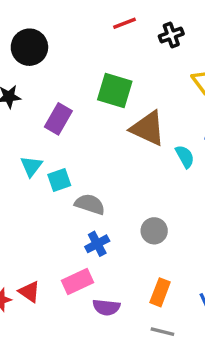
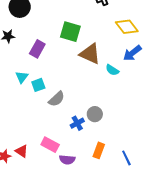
cyan semicircle: (185, 157) -> (112, 70), turned 152
gray semicircle: (90, 204) -> (57, 99), turned 120
blue cross: (97, 244) -> (77, 123), moved
pink rectangle: (78, 281) -> (50, 145), turned 54

